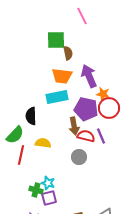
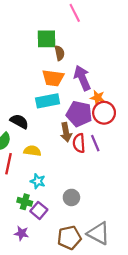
black semicircle: (31, 116) -> (19, 121), turned 120
red semicircle: (86, 136) -> (79, 143), turned -108
gray circle: (79, 157) -> (71, 197), moved
cyan star: (48, 183) -> (38, 181), moved
purple square: (49, 198) -> (39, 210), turned -35

